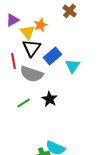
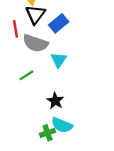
cyan triangle: (73, 66) -> (59, 60), moved
black star: (50, 99) -> (55, 101), moved

